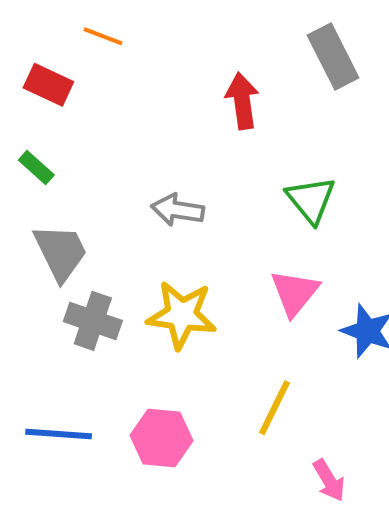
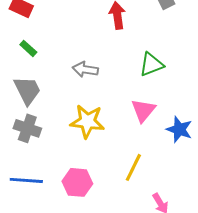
green rectangle: (36, 168) -> (28, 48), moved
green triangle: (311, 200) -> (151, 64), turned 48
gray cross: (93, 321) -> (27, 128), moved

